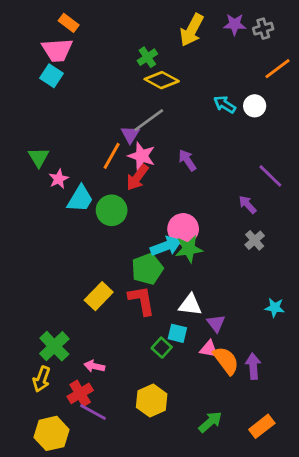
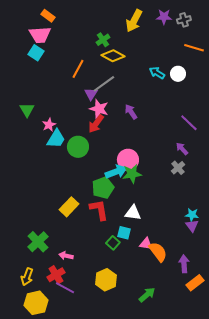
orange line: (278, 69) -> (194, 48), turned 54
orange line: (112, 156) -> (78, 69), moved
pink star: (59, 179) -> (49, 125), moved
purple arrow: (247, 205) -> (182, 149), moved
purple triangle: (216, 323) -> (192, 226), moved
purple arrow: (253, 366) -> (184, 264), moved
yellow arrow: (41, 379) -> (27, 277), moved
orange rectangle: (262, 426) -> (195, 283), moved

